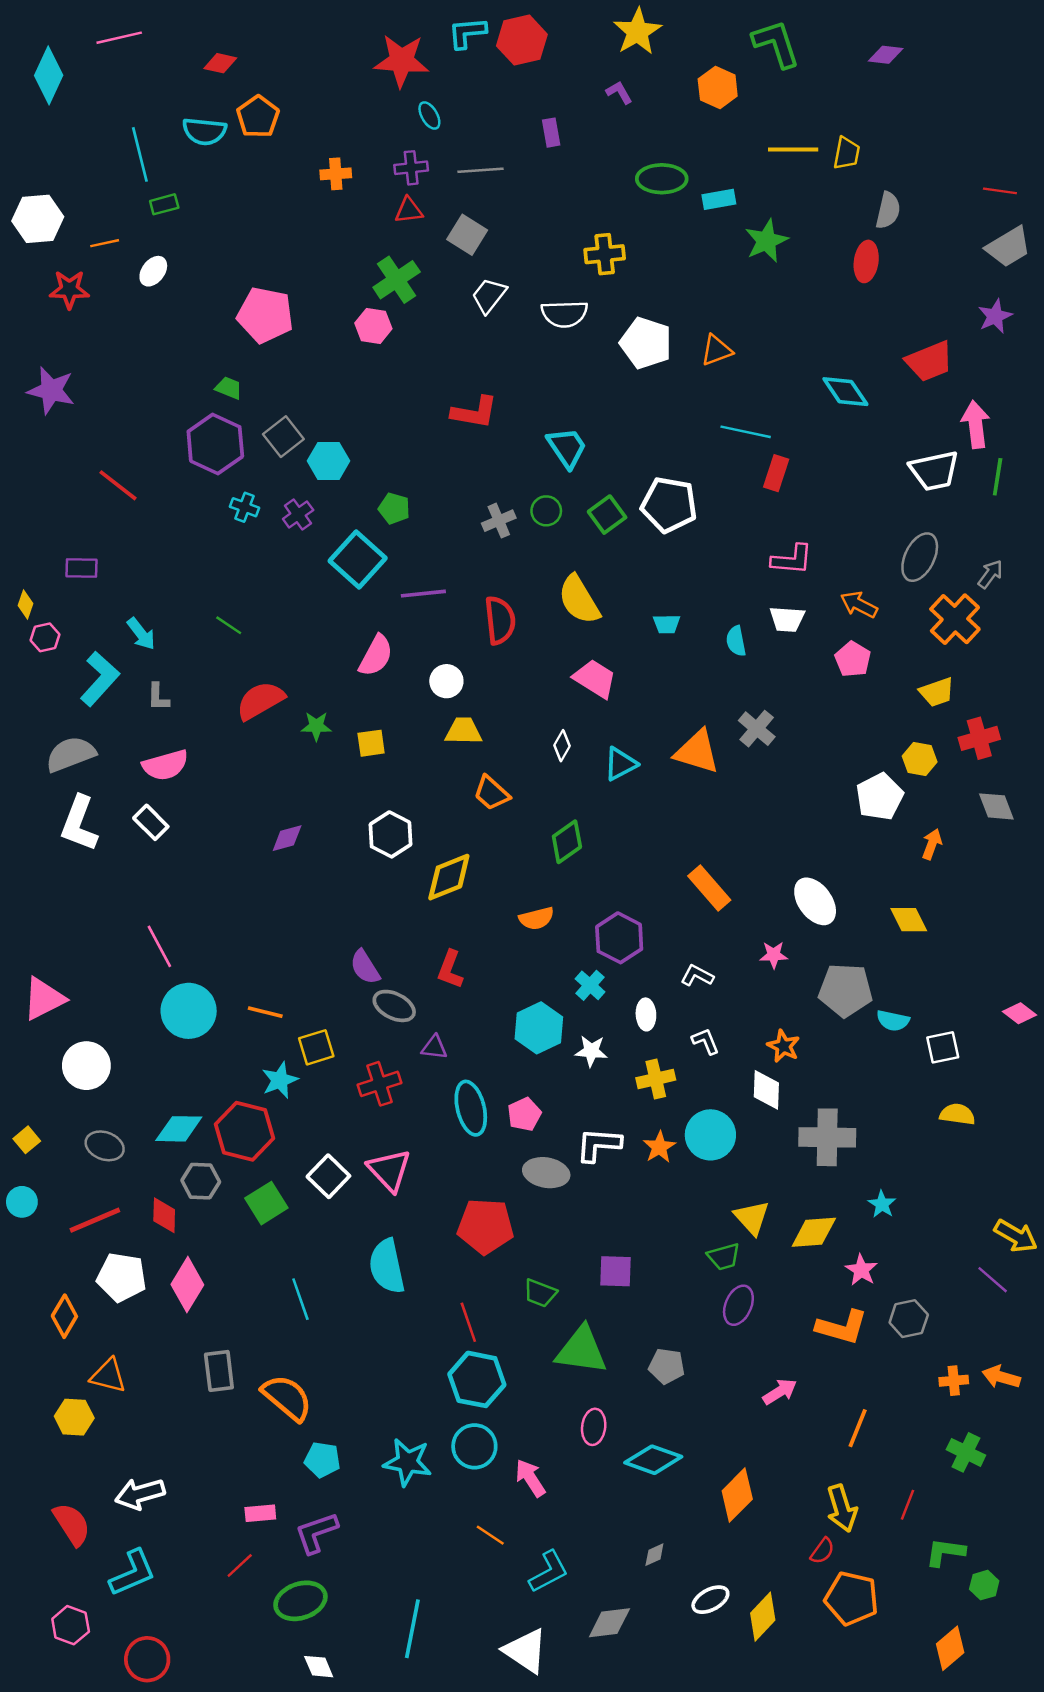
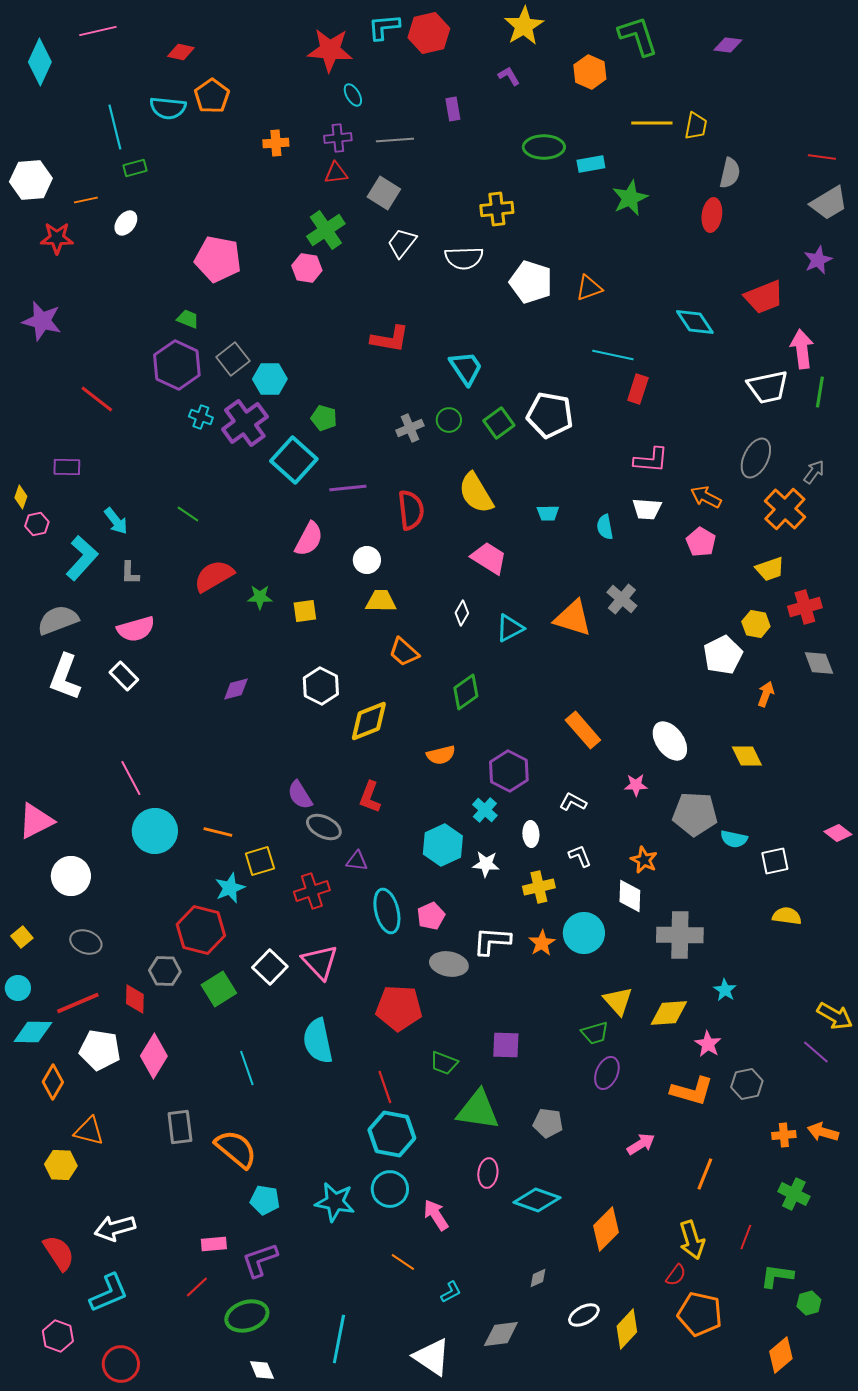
purple cross: (298, 515) -> (245, 423), size x1.8
cyan diamond: (179, 1129) -> (33, 1032), moved
cyan L-shape: (549, 1572) -> (451, 1292), size x0.6

